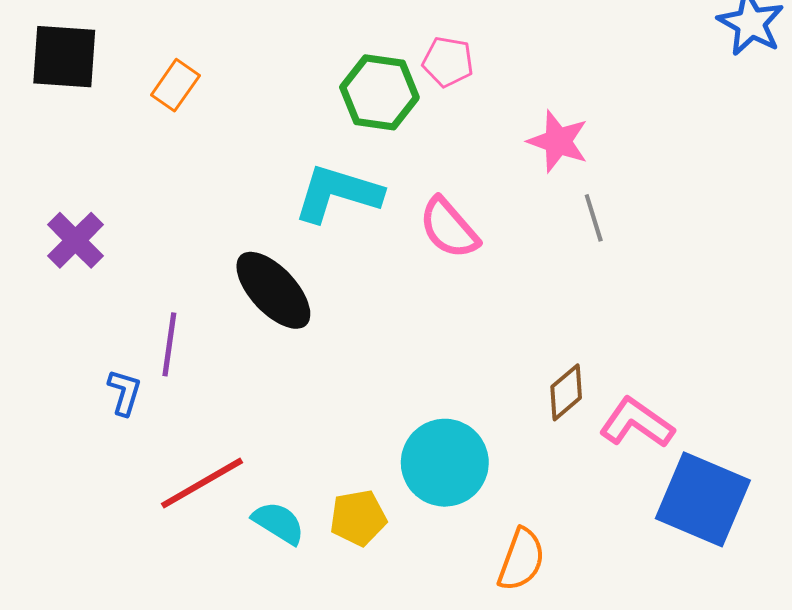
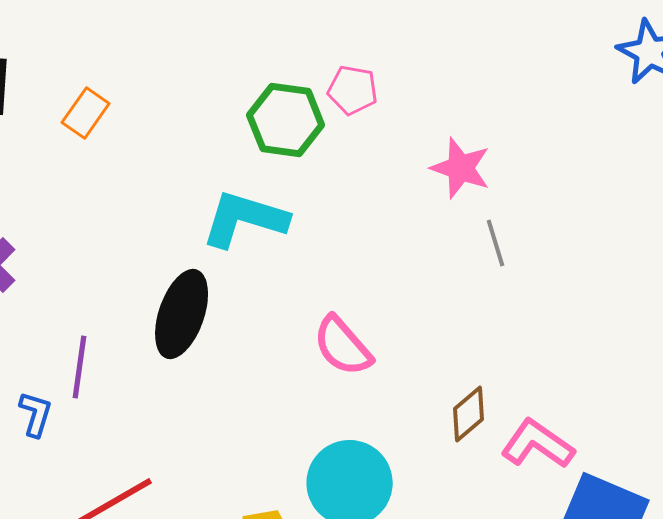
pink semicircle: (449, 228) -> (343, 346), moved
black ellipse: (273, 290) -> (182, 314), turned 62

